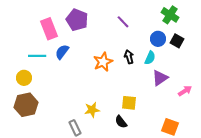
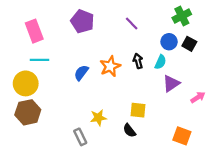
green cross: (170, 15) -> (182, 16), turned 30
pink rectangle: (49, 29) -> (34, 31), moved
blue semicircle: (62, 52) -> (81, 73), moved
yellow circle: (24, 78) -> (26, 83), size x1.5

